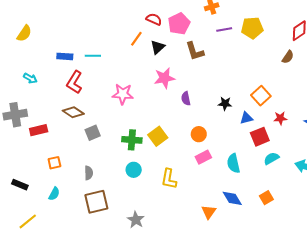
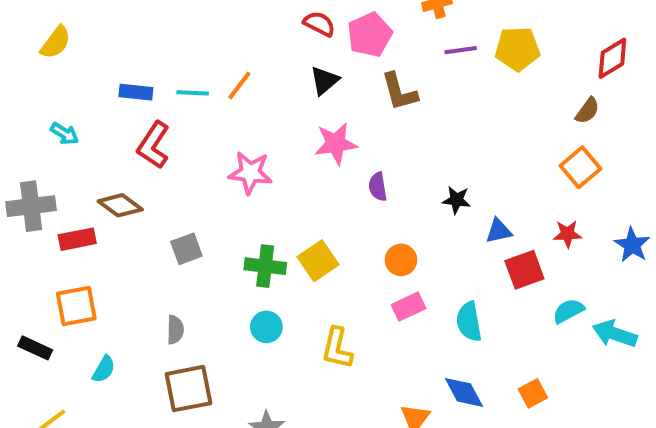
orange line: (136, 39) -> (239, 85), moved
orange square: (261, 96) -> (581, 167), moved
brown diamond: (73, 112) -> (120, 205), moved
cyan semicircle: (271, 158) -> (568, 311), moved
orange square: (54, 163) -> (76, 306), moved, size x1.5

